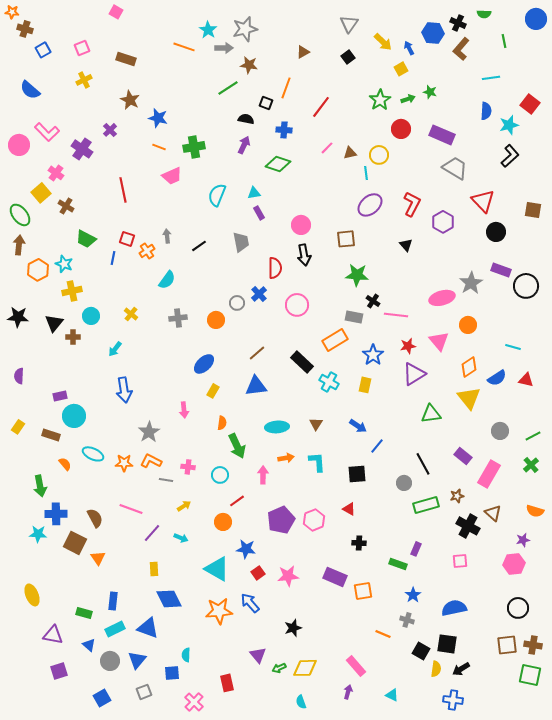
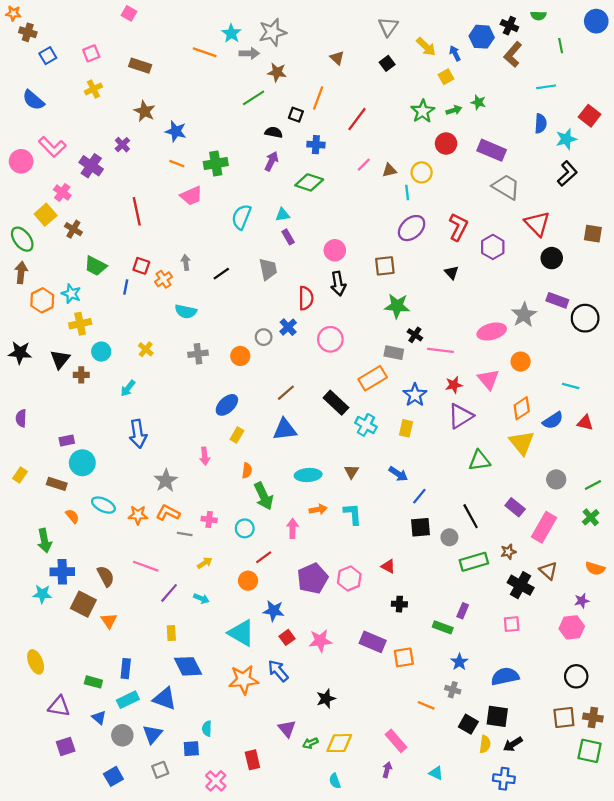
brown triangle: (303, 52) -> (337, 58), turned -48
cyan semicircle: (167, 280) -> (186, 311), turned 66
black square: (357, 474) -> (420, 527), moved

